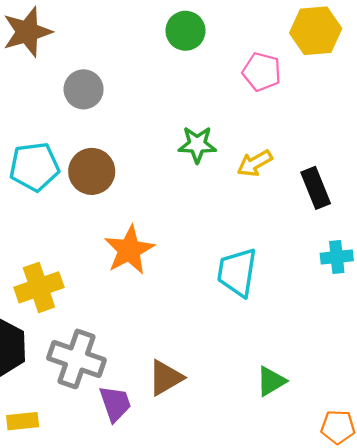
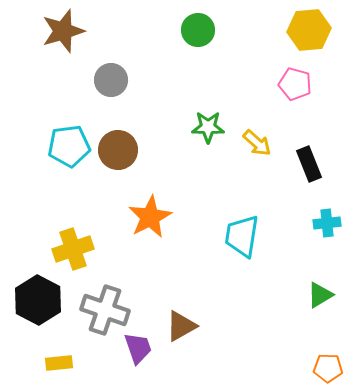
pink pentagon: (262, 72) -> (295, 84), moved
yellow arrow: (255, 163) -> (257, 143), turned -108
green triangle: (271, 381) -> (320, 295), moved

